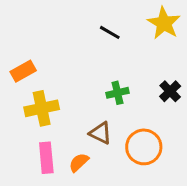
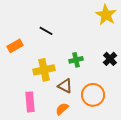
black line: (110, 32) -> (46, 31), moved
yellow cross: (42, 108) -> (44, 70), moved
orange semicircle: (79, 162) -> (62, 109), moved

